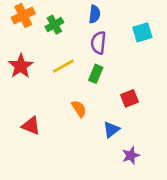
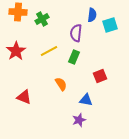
blue semicircle: (95, 14) -> (92, 15), moved
orange cross: (23, 16) -> (18, 12), turned 30
blue triangle: (111, 130) -> (86, 100), turned 48
purple star: (131, 155) -> (79, 120), moved

